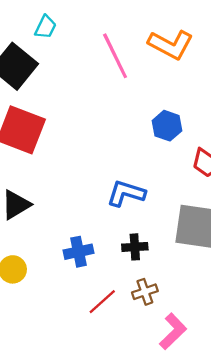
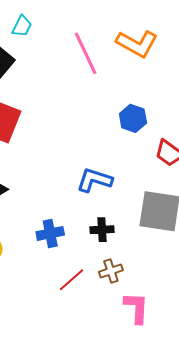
pink L-shape: (173, 331) -> (136, 308), turned -44

